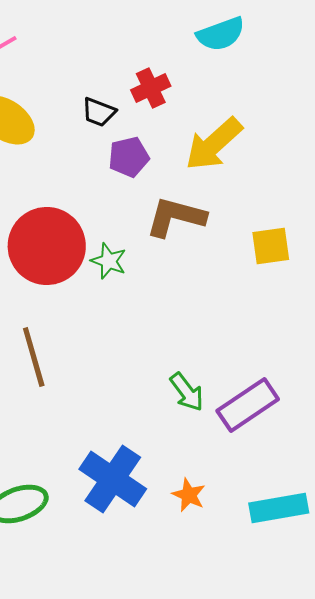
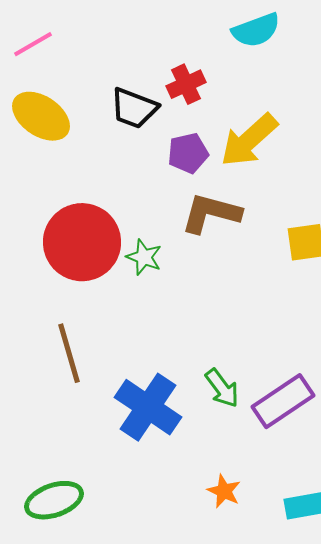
black trapezoid: (99, 112) -> (134, 108), size x1.4
purple pentagon: (129, 157) -> (188, 153), moved
blue cross: (113, 479) -> (148, 407), moved

